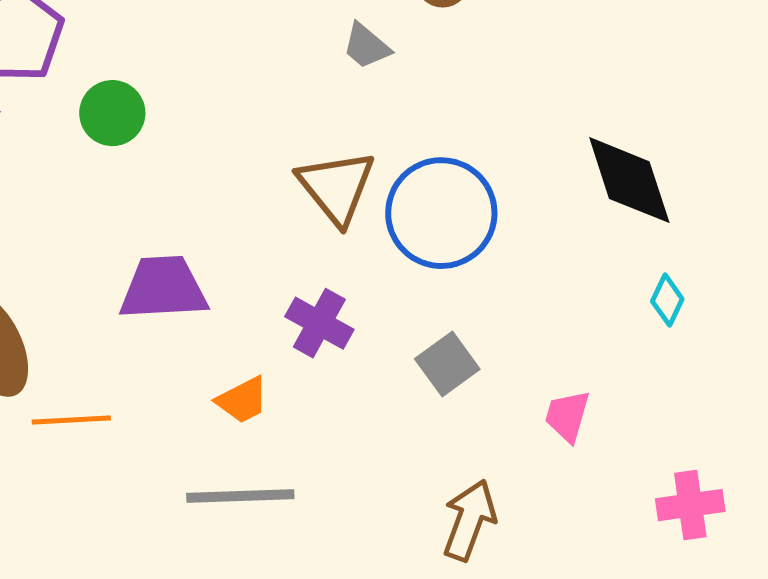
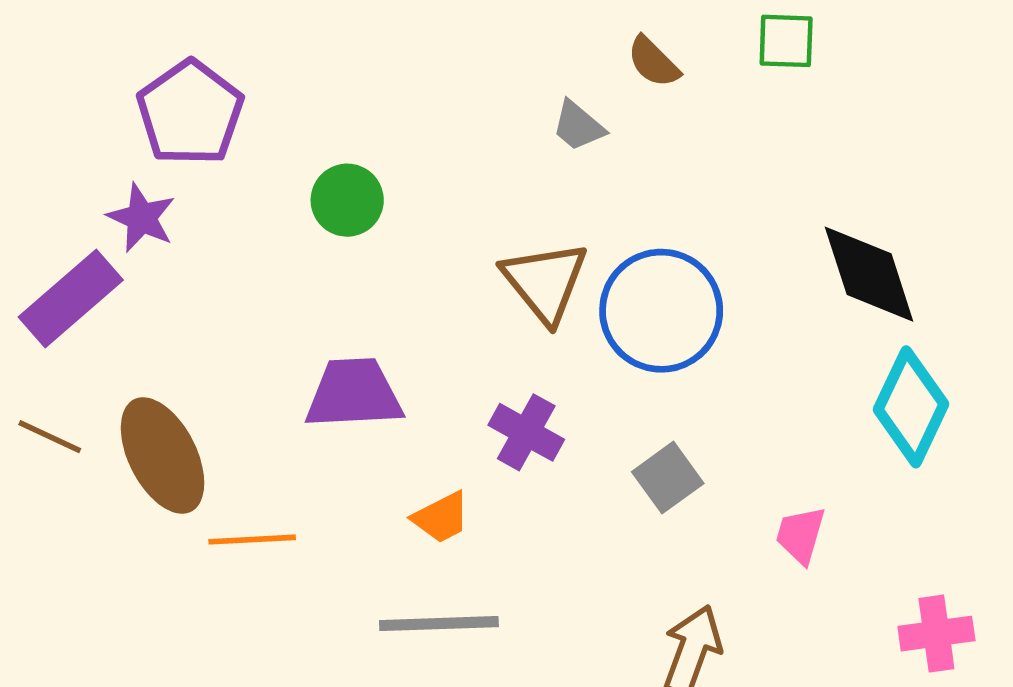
green circle: (112, 113) -> (347, 200), moved
cyan diamond: (667, 300) -> (911, 407), size x2.0

